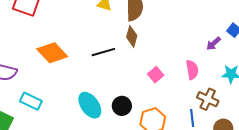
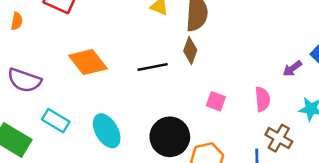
pink square: (156, 75) -> (216, 101), turned -35
cyan ellipse: (90, 105) -> (107, 131), moved
black circle: (122, 106) -> (170, 137), size x1.6

